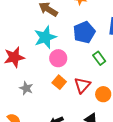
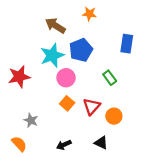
blue pentagon: (84, 32) -> (81, 50), moved
gray star: (26, 88) -> (31, 120), moved

